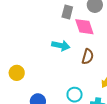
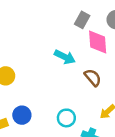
brown semicircle: (88, 57) -> (93, 78), turned -70

